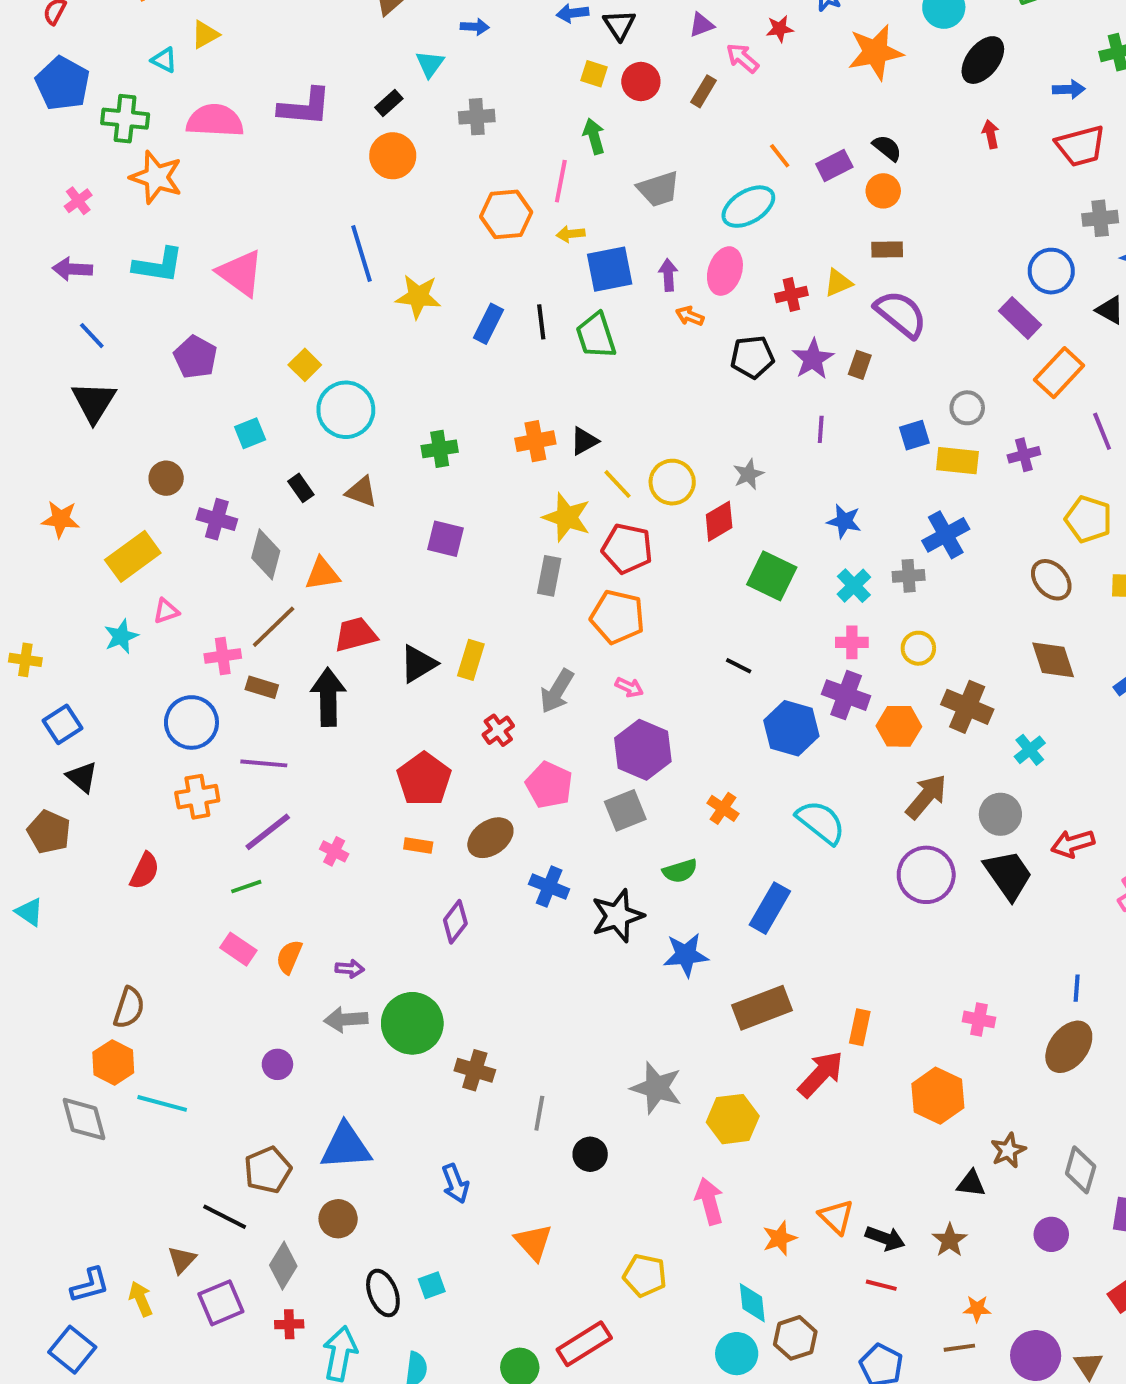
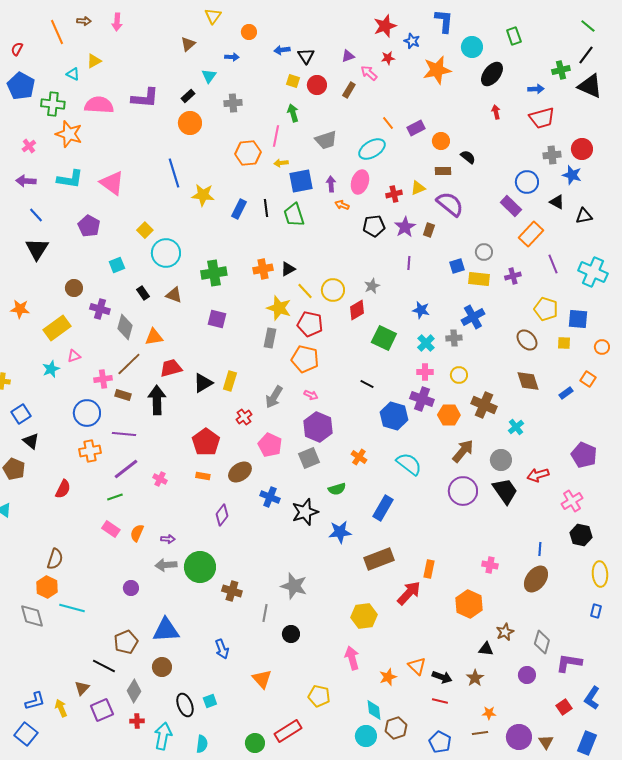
black semicircle: (887, 148) -> (468, 157), moved
green cross: (440, 449) -> (214, 273), size x1.4
gray star: (657, 1088) -> (294, 586), moved

